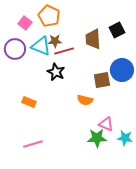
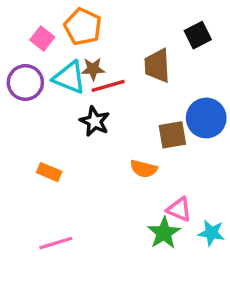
black square: (117, 30) -> (198, 35), moved
green star: (97, 138) -> (164, 233), turned -30

